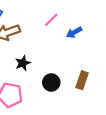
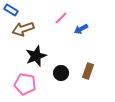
black star: (23, 63) -> (36, 56), size x1.5

